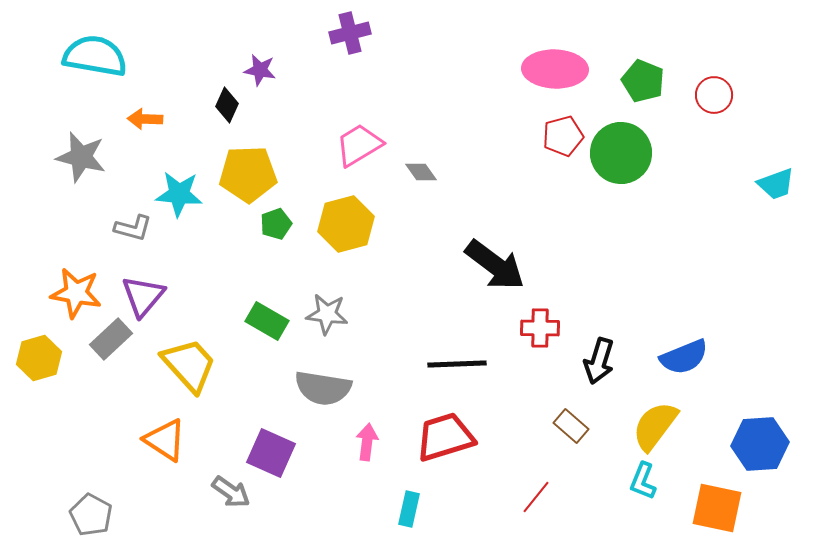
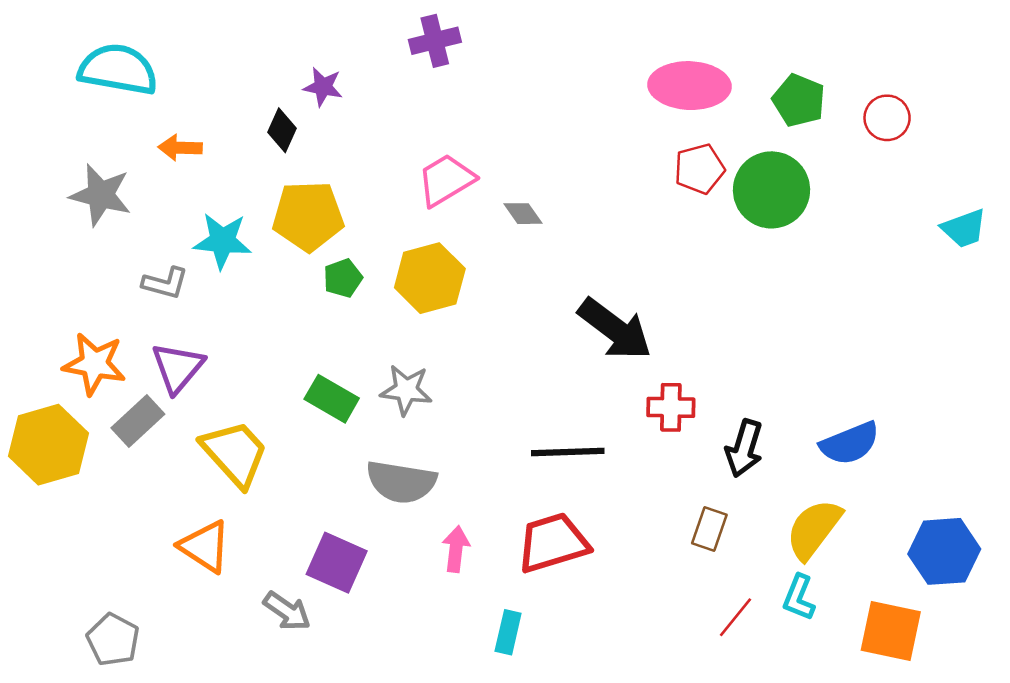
yellow hexagon: (39, 358) -> (48, 445), size x1.4
brown rectangle: (571, 426) -> (709, 529), turned 68
red line: (536, 497) -> (735, 617), moved

